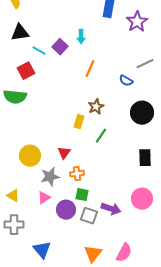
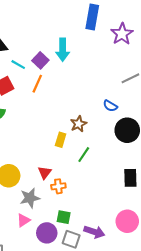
cyan arrow: (81, 37) -> (63, 50), size x1.5
orange line: (90, 69) -> (37, 84), moved
blue semicircle: (126, 81) -> (110, 106), moved
orange cross: (77, 174) -> (58, 186), moved

